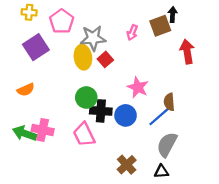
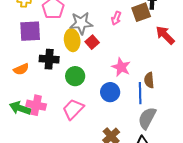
purple square: (36, 47) -> (30, 31), turned 30
red arrow: (187, 52) -> (165, 35), turned -35
black cross: (101, 111) -> (49, 59), moved
blue line: (159, 117) -> (140, 93), turned -50
pink trapezoid: (84, 134) -> (73, 109), turned 70

